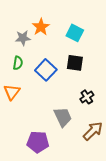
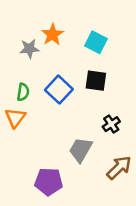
green semicircle: (18, 63) -> (23, 92), moved
gray trapezoid: (63, 117) -> (81, 150), turned -125

